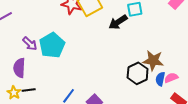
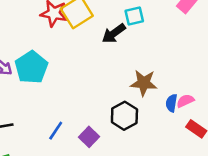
brown star: (153, 61) -> (144, 83), moved
black hexagon: (138, 73) -> (124, 116), moved

